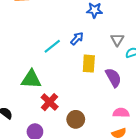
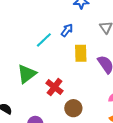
green triangle: (31, 79) -> (27, 74), turned -35
red cross: (50, 102) -> (55, 87), moved

